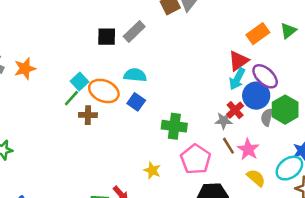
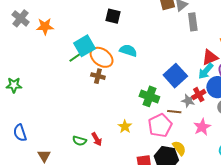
gray rectangle: (134, 32) -> (193, 22), moved, turned -66
cyan square: (79, 82) -> (84, 46), size x1.5
blue square: (136, 102) -> (175, 76), moved, size x1.6
brown cross: (88, 115) -> (98, 76), moved
brown line: (228, 146) -> (174, 112), moved, turned -64
yellow semicircle: (256, 178) -> (179, 148), moved

